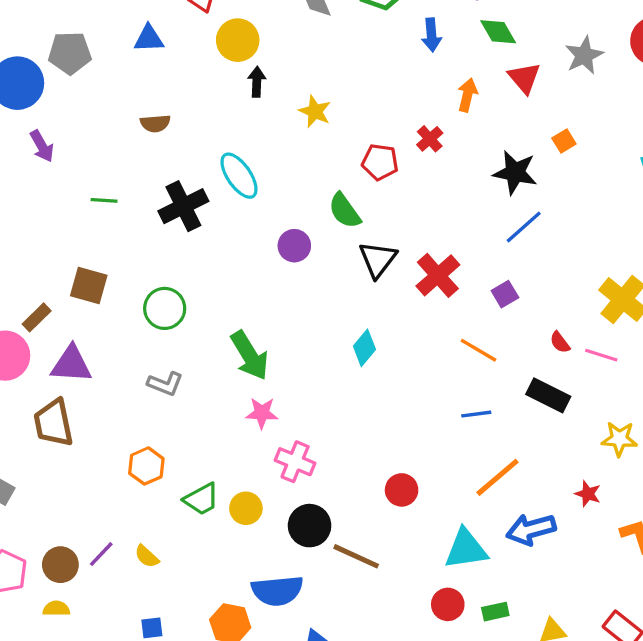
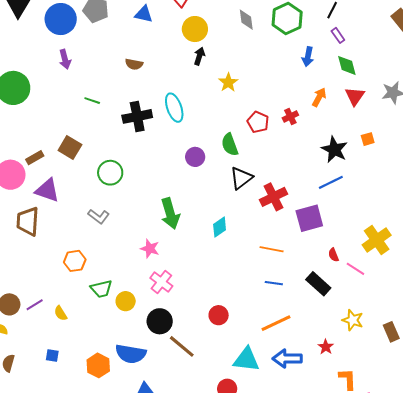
purple square: (505, 294) -> (309, 218), size x1.8
orange line: (479, 350) -> (272, 249), moved, turned -35
green arrow: (250, 356) -> (170, 213), moved

